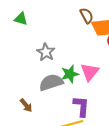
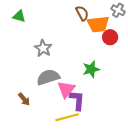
pink triangle: (90, 72) -> (66, 89), moved
green star: (70, 74) -> (91, 69), moved

